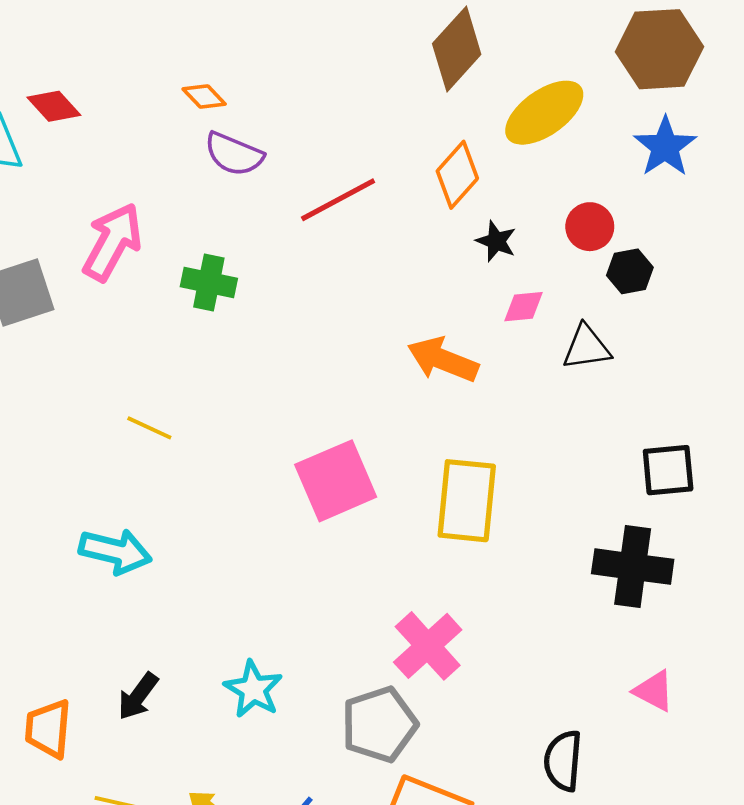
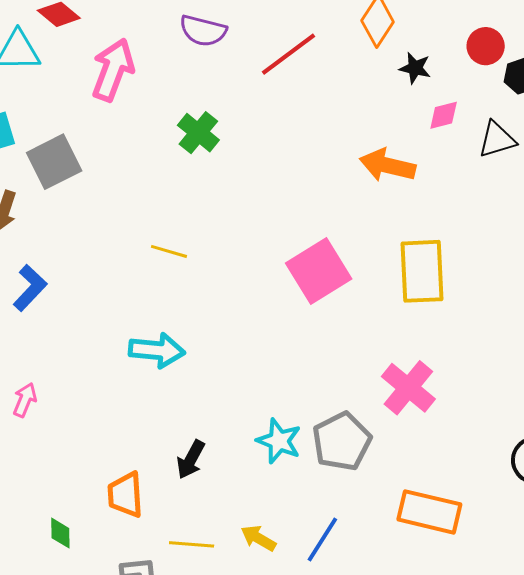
pink arrow: (112, 242) -> (113, 70), moved
green cross: (209, 283) -> (198, 133), turned 36
gray pentagon: (379, 724) -> (342, 441), moved

